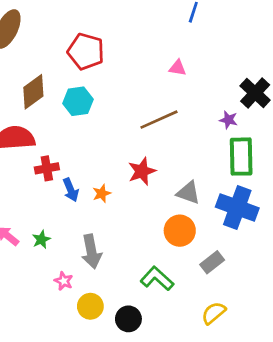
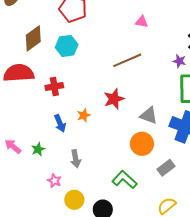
red cross: (47, 168) -> (54, 87), moved
blue arrow: (71, 190) -> (60, 123), moved
gray arrow: (91, 251) -> (76, 159), size x0.7

